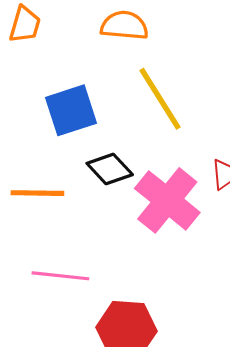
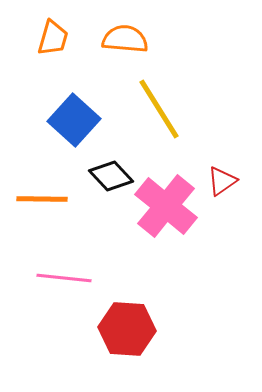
orange trapezoid: (25, 24) -> (53, 38), moved
blue square: (71, 110) -> (74, 120), turned -30

